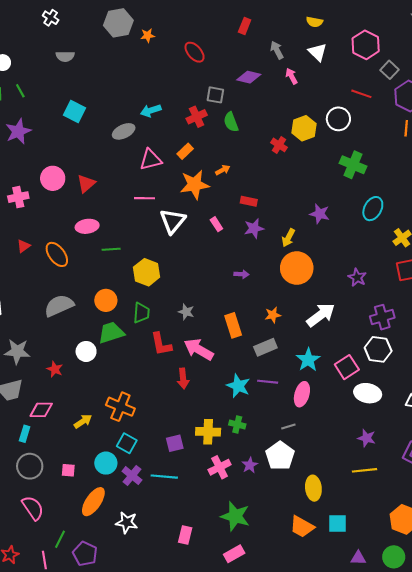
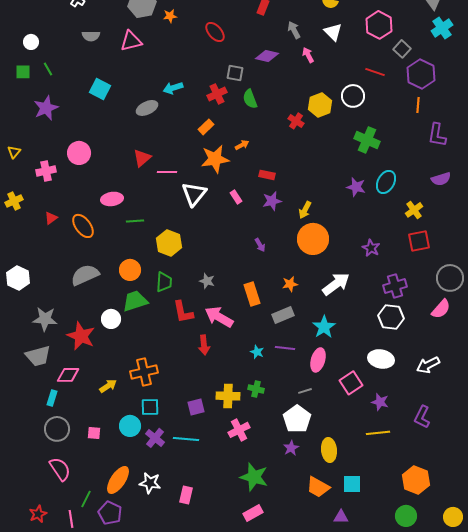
pink triangle: (151, 160) -> (131, 41), moved
red triangle: (86, 184) -> (142, 158), moved
purple star: (320, 214) -> (356, 187), moved
purple arrow: (241, 274) -> (260, 245), turned 56
pink square: (347, 367) -> (351, 383), moved
red star: (55, 369) -> (81, 336), size x1.8
cyan star: (238, 386) -> (257, 352), size x0.6
orange cross: (120, 407) -> (144, 372), turned -36
cyan square: (127, 443) -> (150, 407), turned -30
purple star: (250, 465) -> (291, 448), moved
orange ellipse: (93, 502) -> (118, 480), moved
pink rectangle: (185, 535) -> (186, 495), moved
purple triangle: (358, 558) -> (341, 517), moved

